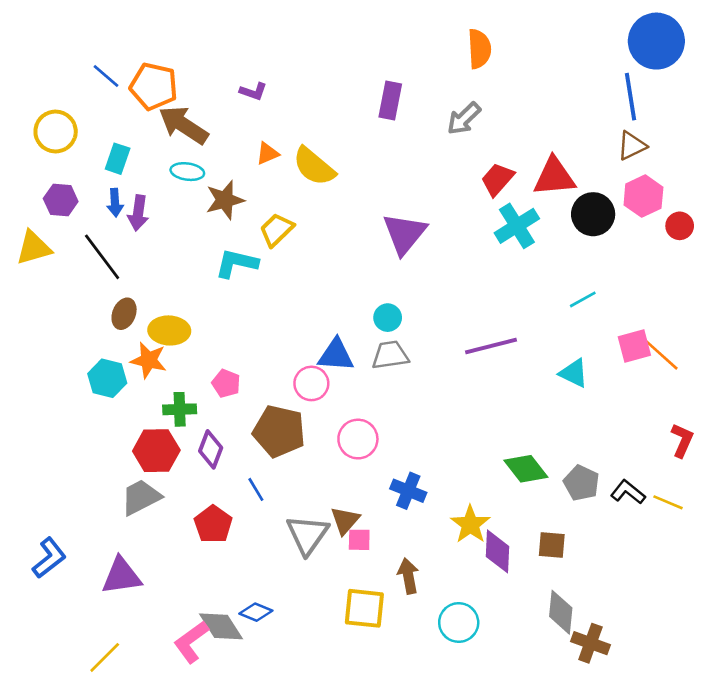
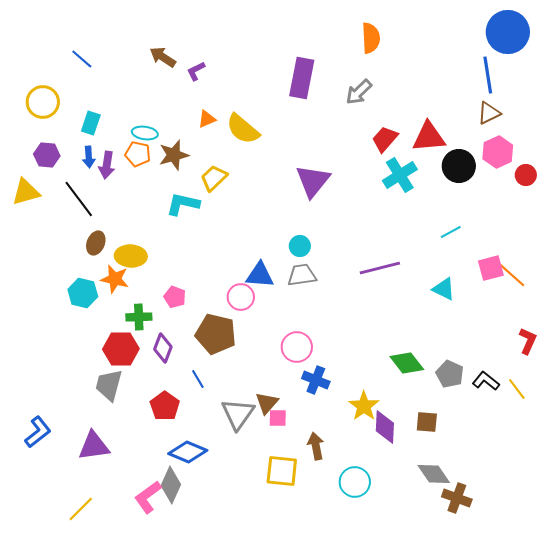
orange pentagon: (154, 86) -> (138, 154), moved, size x0.7
purple L-shape: (253, 91) -> (196, 71), turned 135
purple rectangle: (390, 101) -> (302, 78), size x1.4
brown arrow: (183, 125) -> (163, 57), moved, size x0.7
pink circle: (358, 439) -> (297, 347), moved
gray trapezoid: (141, 497) -> (109, 385), turned -48
yellow line: (668, 502) -> (517, 389), turned 30
blue diamond: (256, 612) -> (188, 452), moved, size x1.5
gray diamond: (561, 612) -> (434, 474), turned -40
gray diamond: (221, 626) -> (171, 485), turned 57

